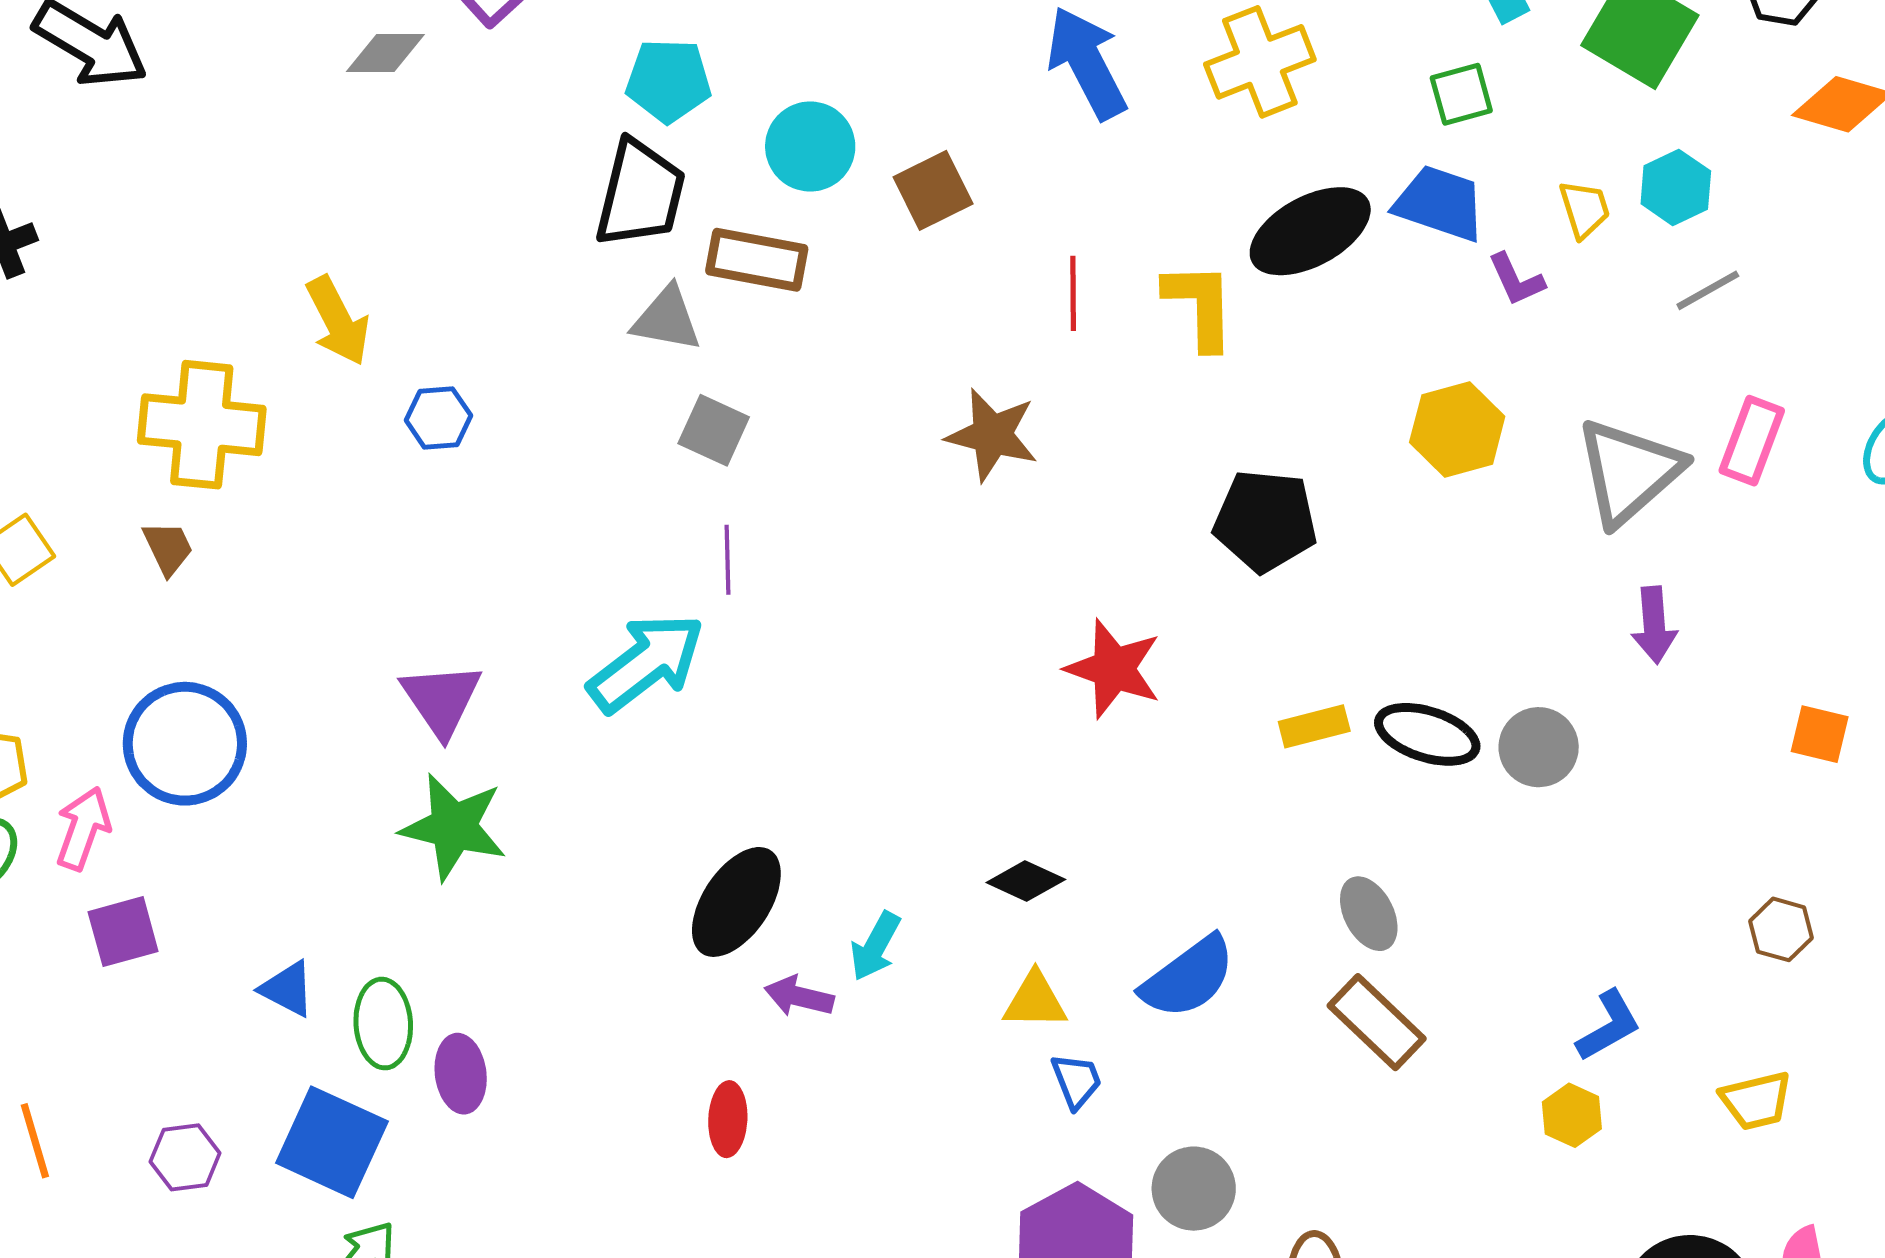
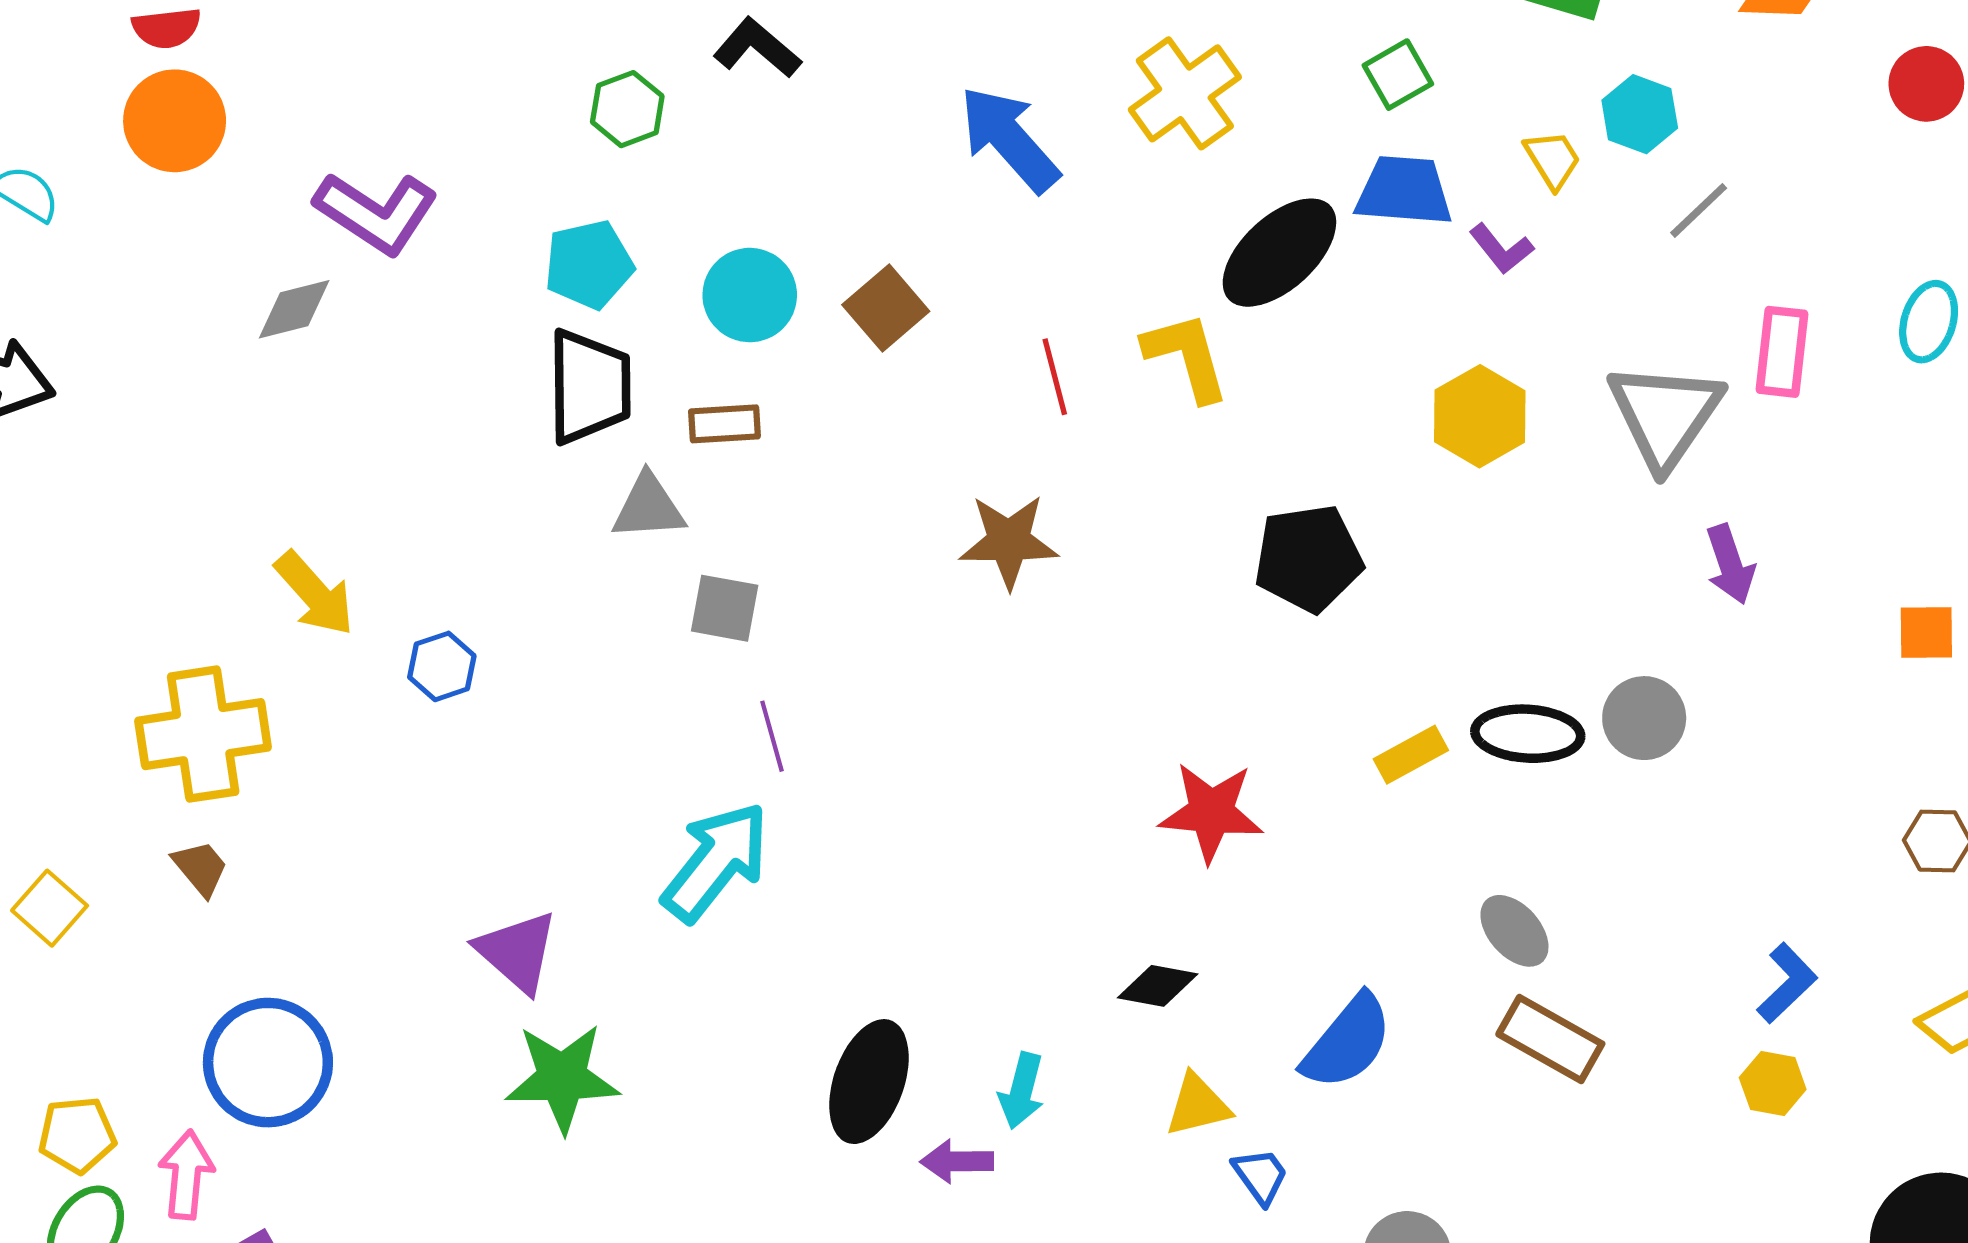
brown rectangle: (757, 260) -> (724, 424), size x0.7
red star: (1114, 669) -> (1211, 812), moved

